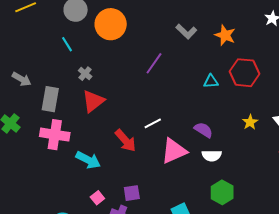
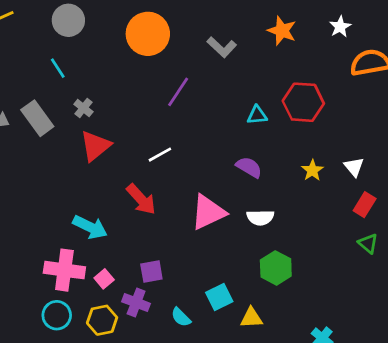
orange circle: (111, 24) -> (148, 34), moved
orange star: (225, 35) -> (282, 31), moved
gray rectangle: (50, 99) -> (37, 118), moved, turned -45
white line: (153, 123) -> (160, 155), moved
purple semicircle: (203, 130) -> (249, 167), moved
pink cross: (55, 135) -> (64, 270), moved

